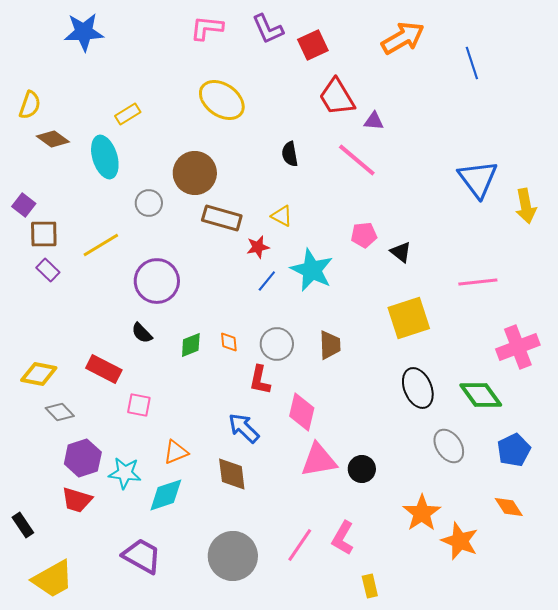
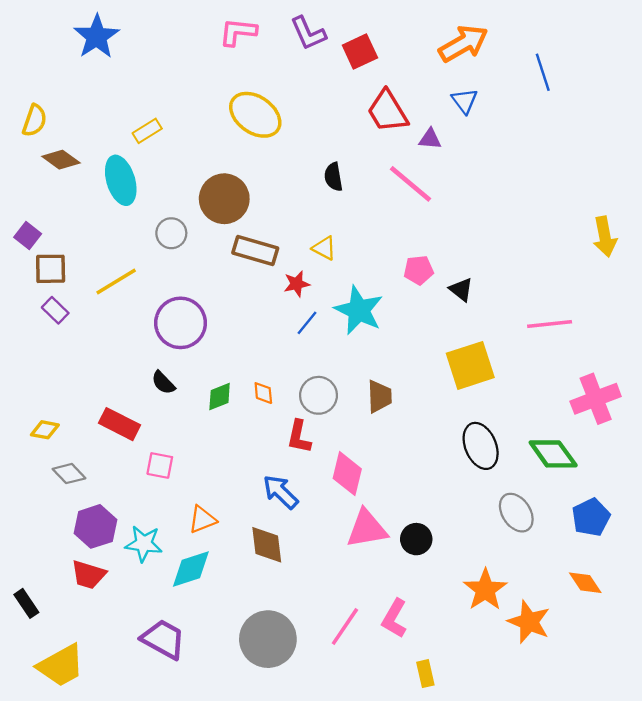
blue star: (84, 32) -> (97, 37), turned -30
blue triangle: (478, 179) -> (465, 101), moved, size x0.6
yellow diamond: (39, 374) -> (45, 430), size x0.7

